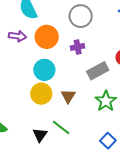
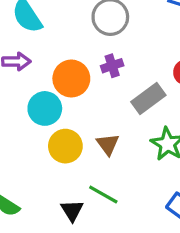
orange circle: (47, 37) -> (71, 79), moved
cyan circle: (44, 70) -> (45, 108), moved

